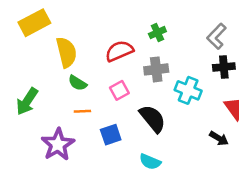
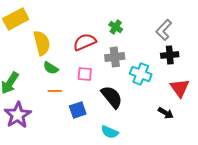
green cross: (157, 33) -> (116, 27), turned -32
pink square: (119, 90) -> (85, 74), turned 35
purple star: (58, 144) -> (18, 115), moved

